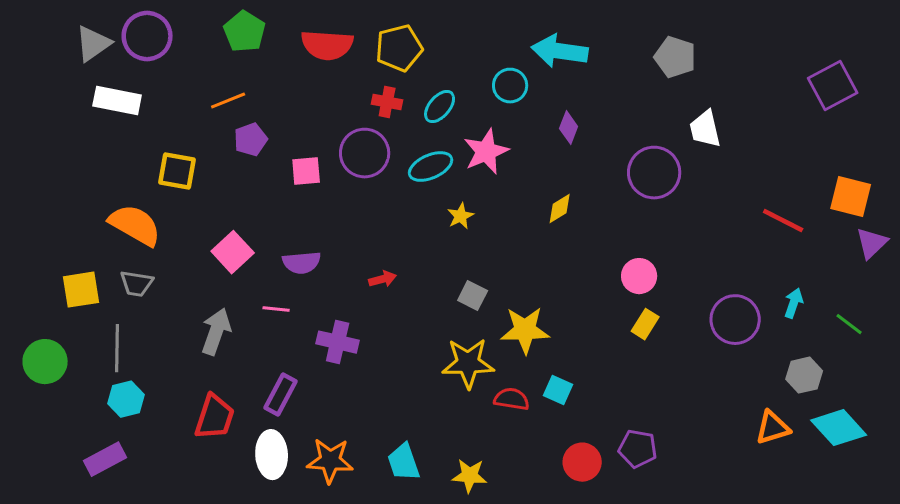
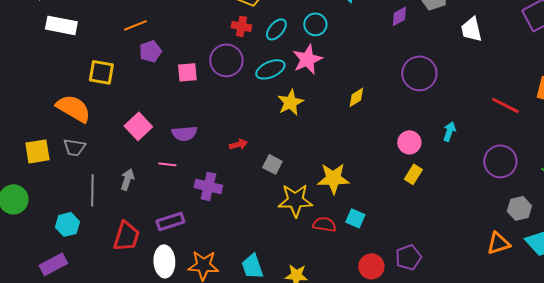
cyan circle: (510, 86) -> (315, 24), moved
purple diamond: (569, 128) -> (399, 16), moved, turned 40
white trapezoid: (705, 129) -> (471, 29), moved
yellow star: (461, 216) -> (290, 102), size x1.5
gray square: (473, 296) -> (272, 164), moved
cyan arrow: (794, 303) -> (449, 131), moved
purple circle: (735, 320) -> (500, 161), moved
gray arrow: (216, 332) -> (127, 179), size x0.7
gray line: (117, 348) -> (92, 190), moved
purple rectangle: (281, 395) -> (170, 221), turned 44
purple pentagon: (638, 449) -> (408, 257), turned -30

